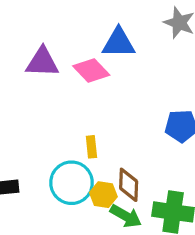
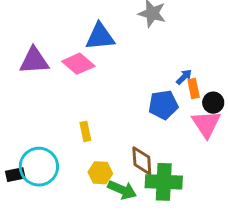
cyan circle: (71, 183) -> (39, 167), moved
brown diamond: (129, 185) -> (142, 161), moved

